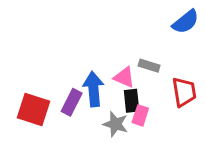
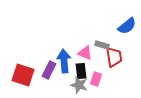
blue semicircle: (186, 22) -> (127, 26), moved
red trapezoid: (184, 92) -> (114, 57), moved
black rectangle: (132, 101) -> (81, 71), moved

